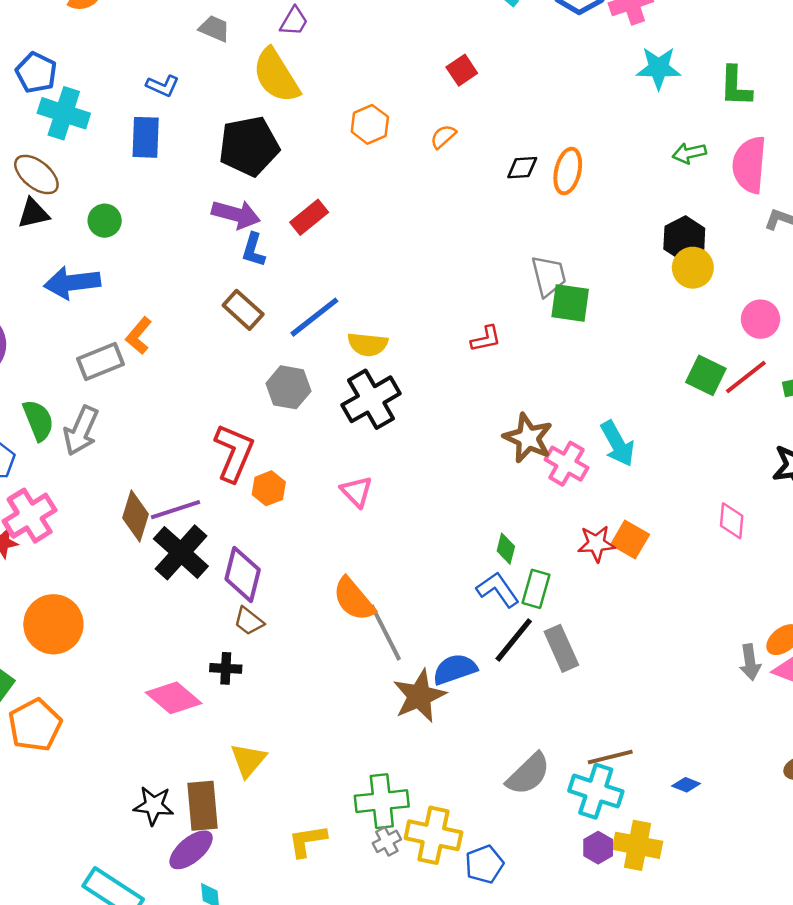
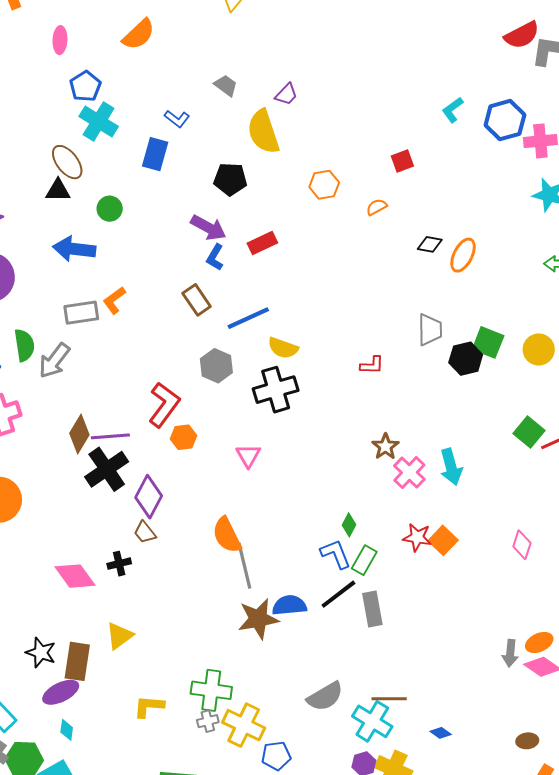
black pentagon: (249, 146) -> (230, 179), size x0.7
black hexagon: (684, 239) -> (466, 359), moved
green square: (570, 303) -> (488, 342), moved
brown star: (528, 438) -> (385, 447), size x0.7
black cross: (226, 668) -> (119, 564), turned -30

